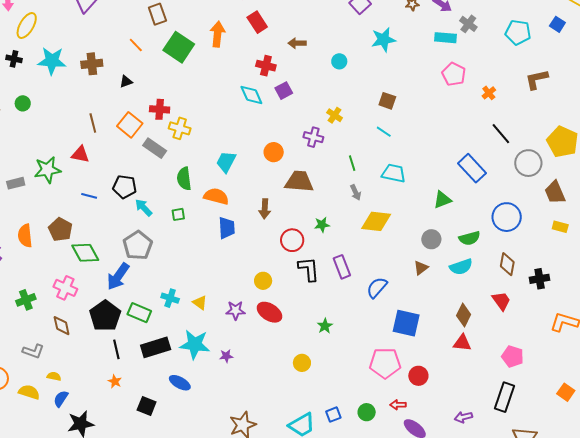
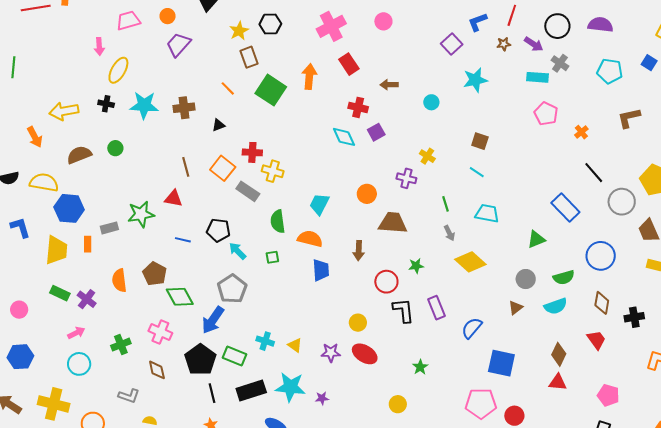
yellow diamond: (376, 221) -> (470, 262), turned 36

